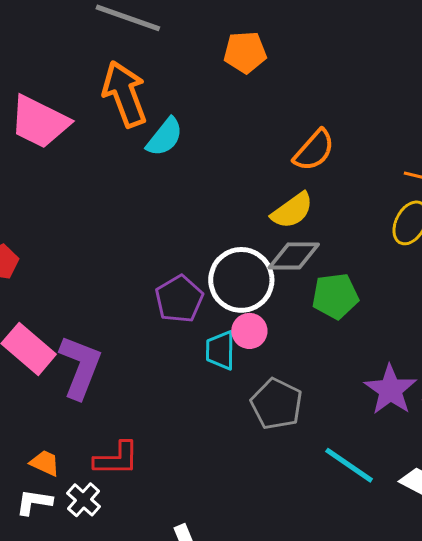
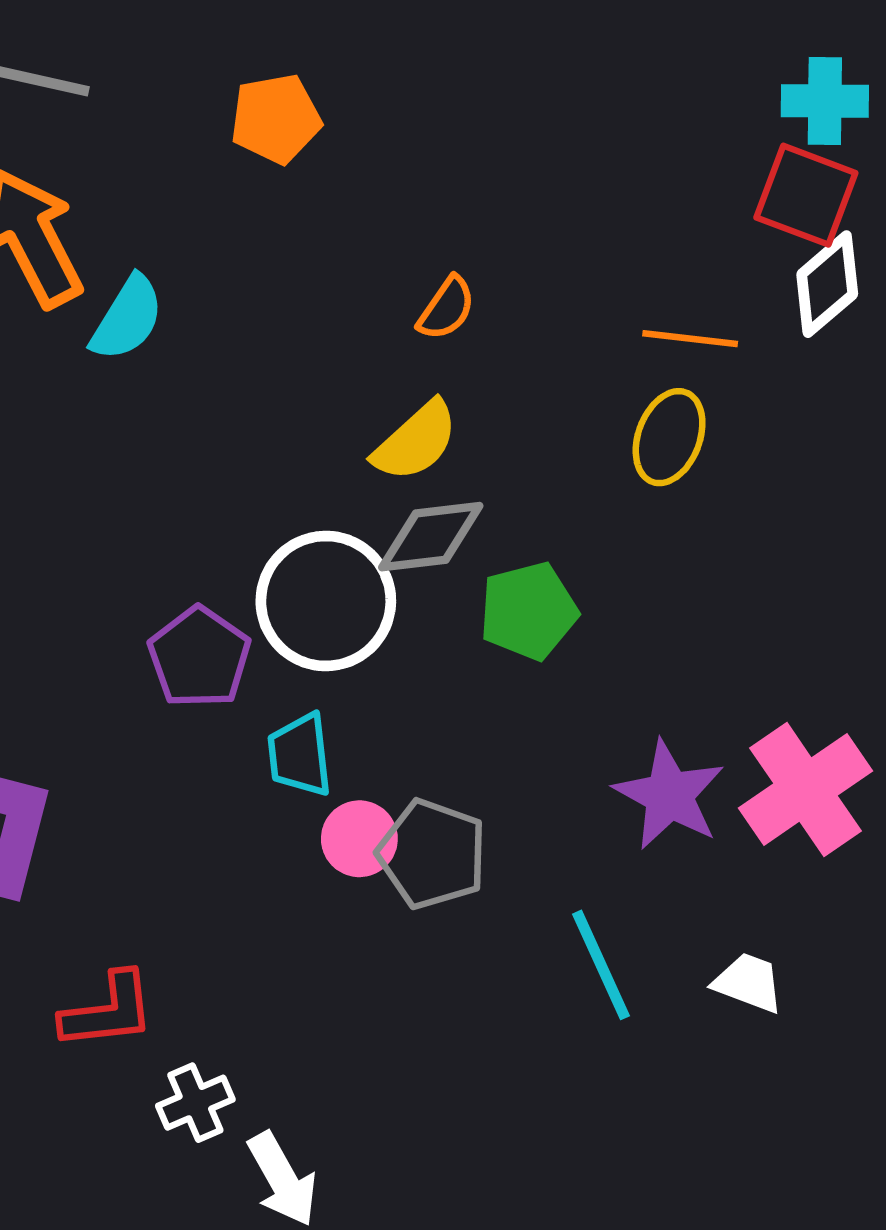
orange semicircle: (314, 150) -> (446, 308), size x0.7
pink circle: (249, 331) -> (359, 839), moved
cyan line: (349, 465) -> (601, 965), turned 38
white cross: (83, 500) -> (195, 1103), moved, turned 32

